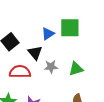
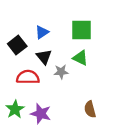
blue triangle: (48, 34) -> (42, 32), moved
green triangle: (76, 69) -> (80, 58), moved, turned 42

